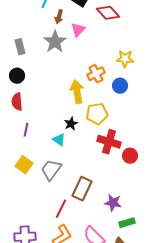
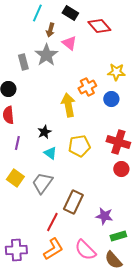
pink triangle: (78, 30) -> (69, 43), turned -35
gray rectangle: (20, 47) -> (23, 62), moved
yellow pentagon: (97, 114) -> (79, 146), moved
black star: (71, 124) -> (44, 132), moved
red cross: (109, 142) -> (118, 142), moved

